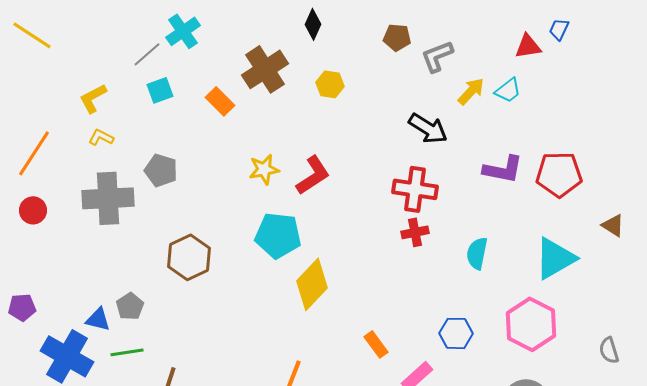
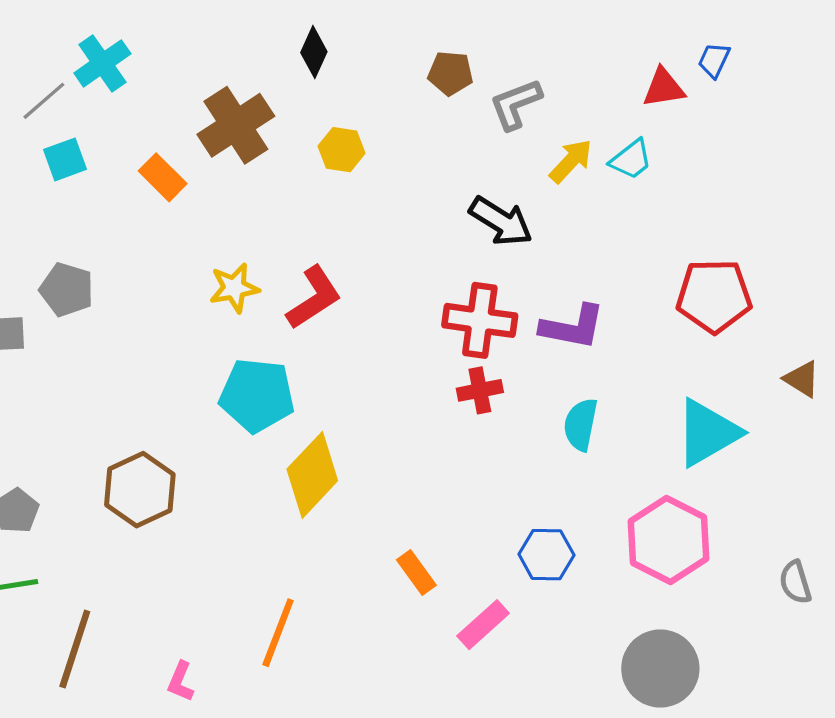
purple L-shape: (503, 169) -> (573, 327), moved
brown hexagon: (189, 257) -> (140, 490), moved

